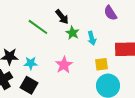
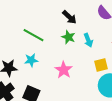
black arrow: (62, 17) -> (70, 17), moved
cyan star: (31, 63) -> (31, 60), moved

